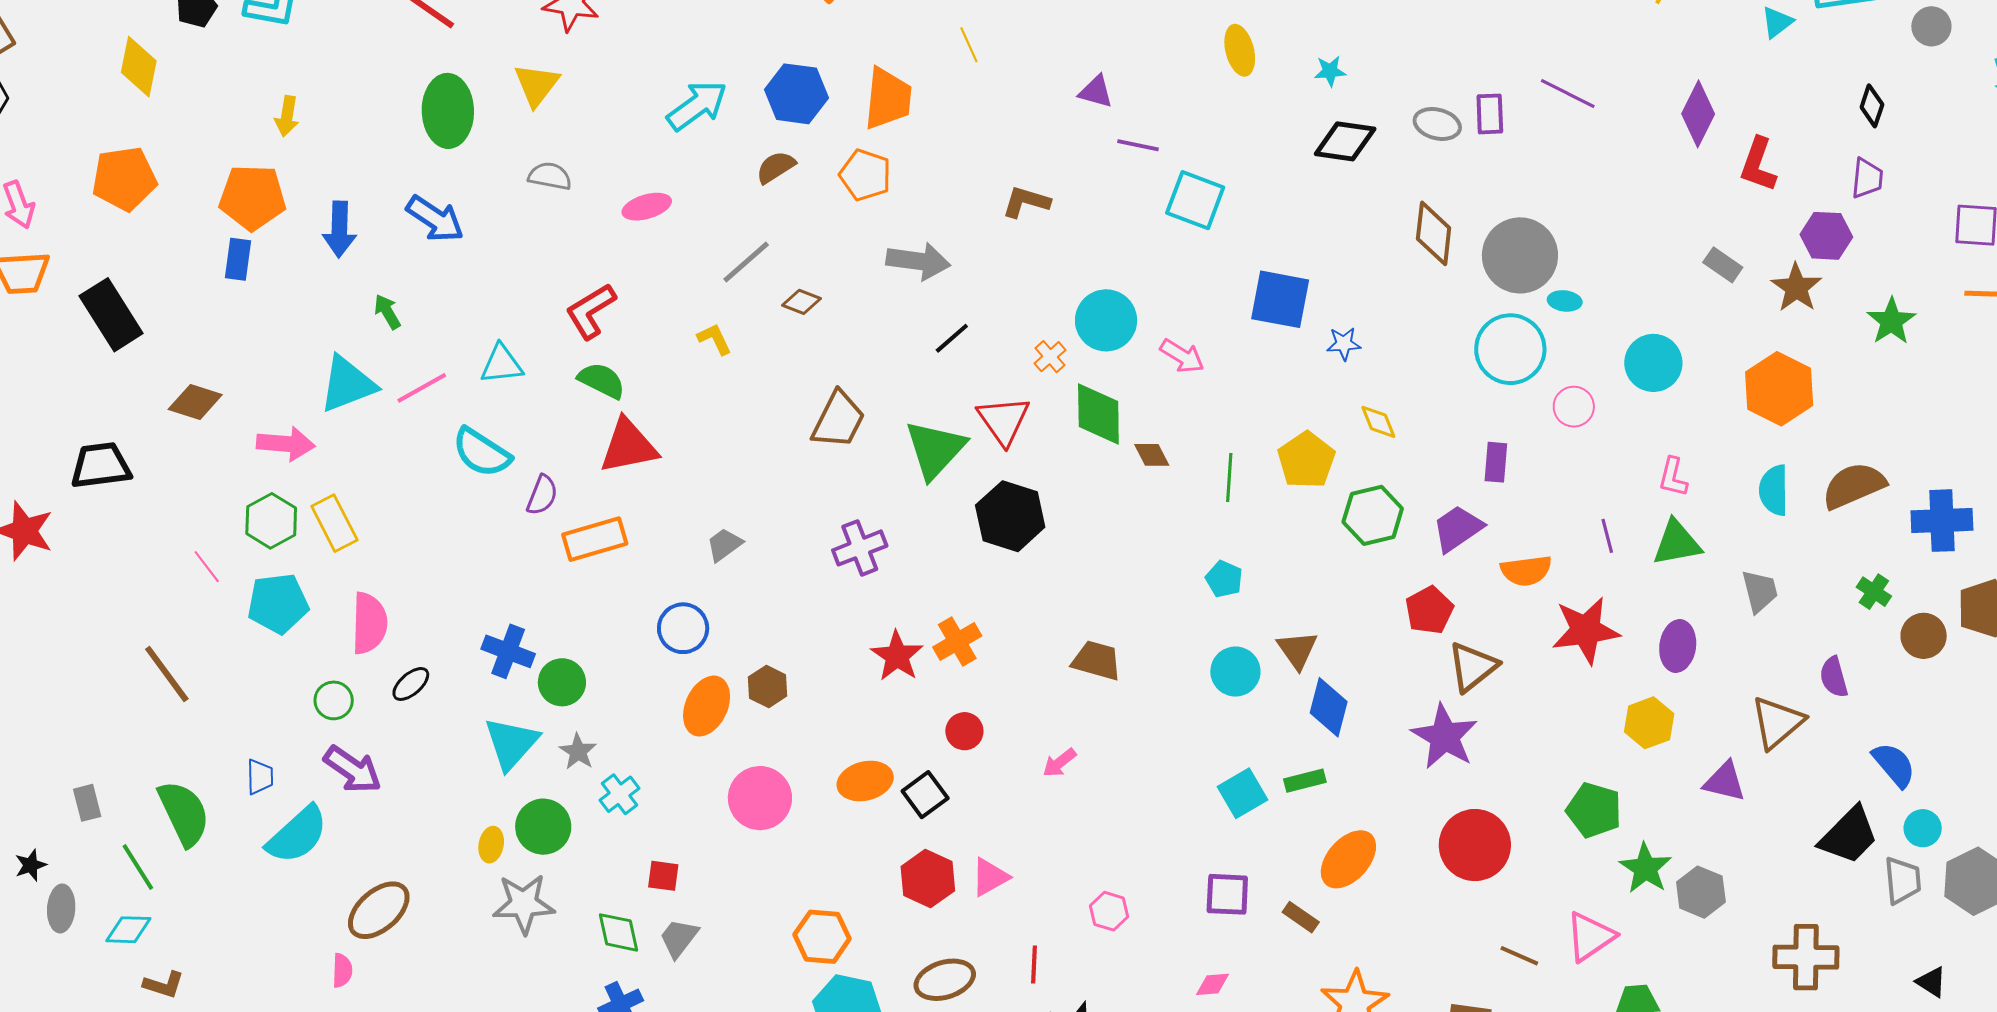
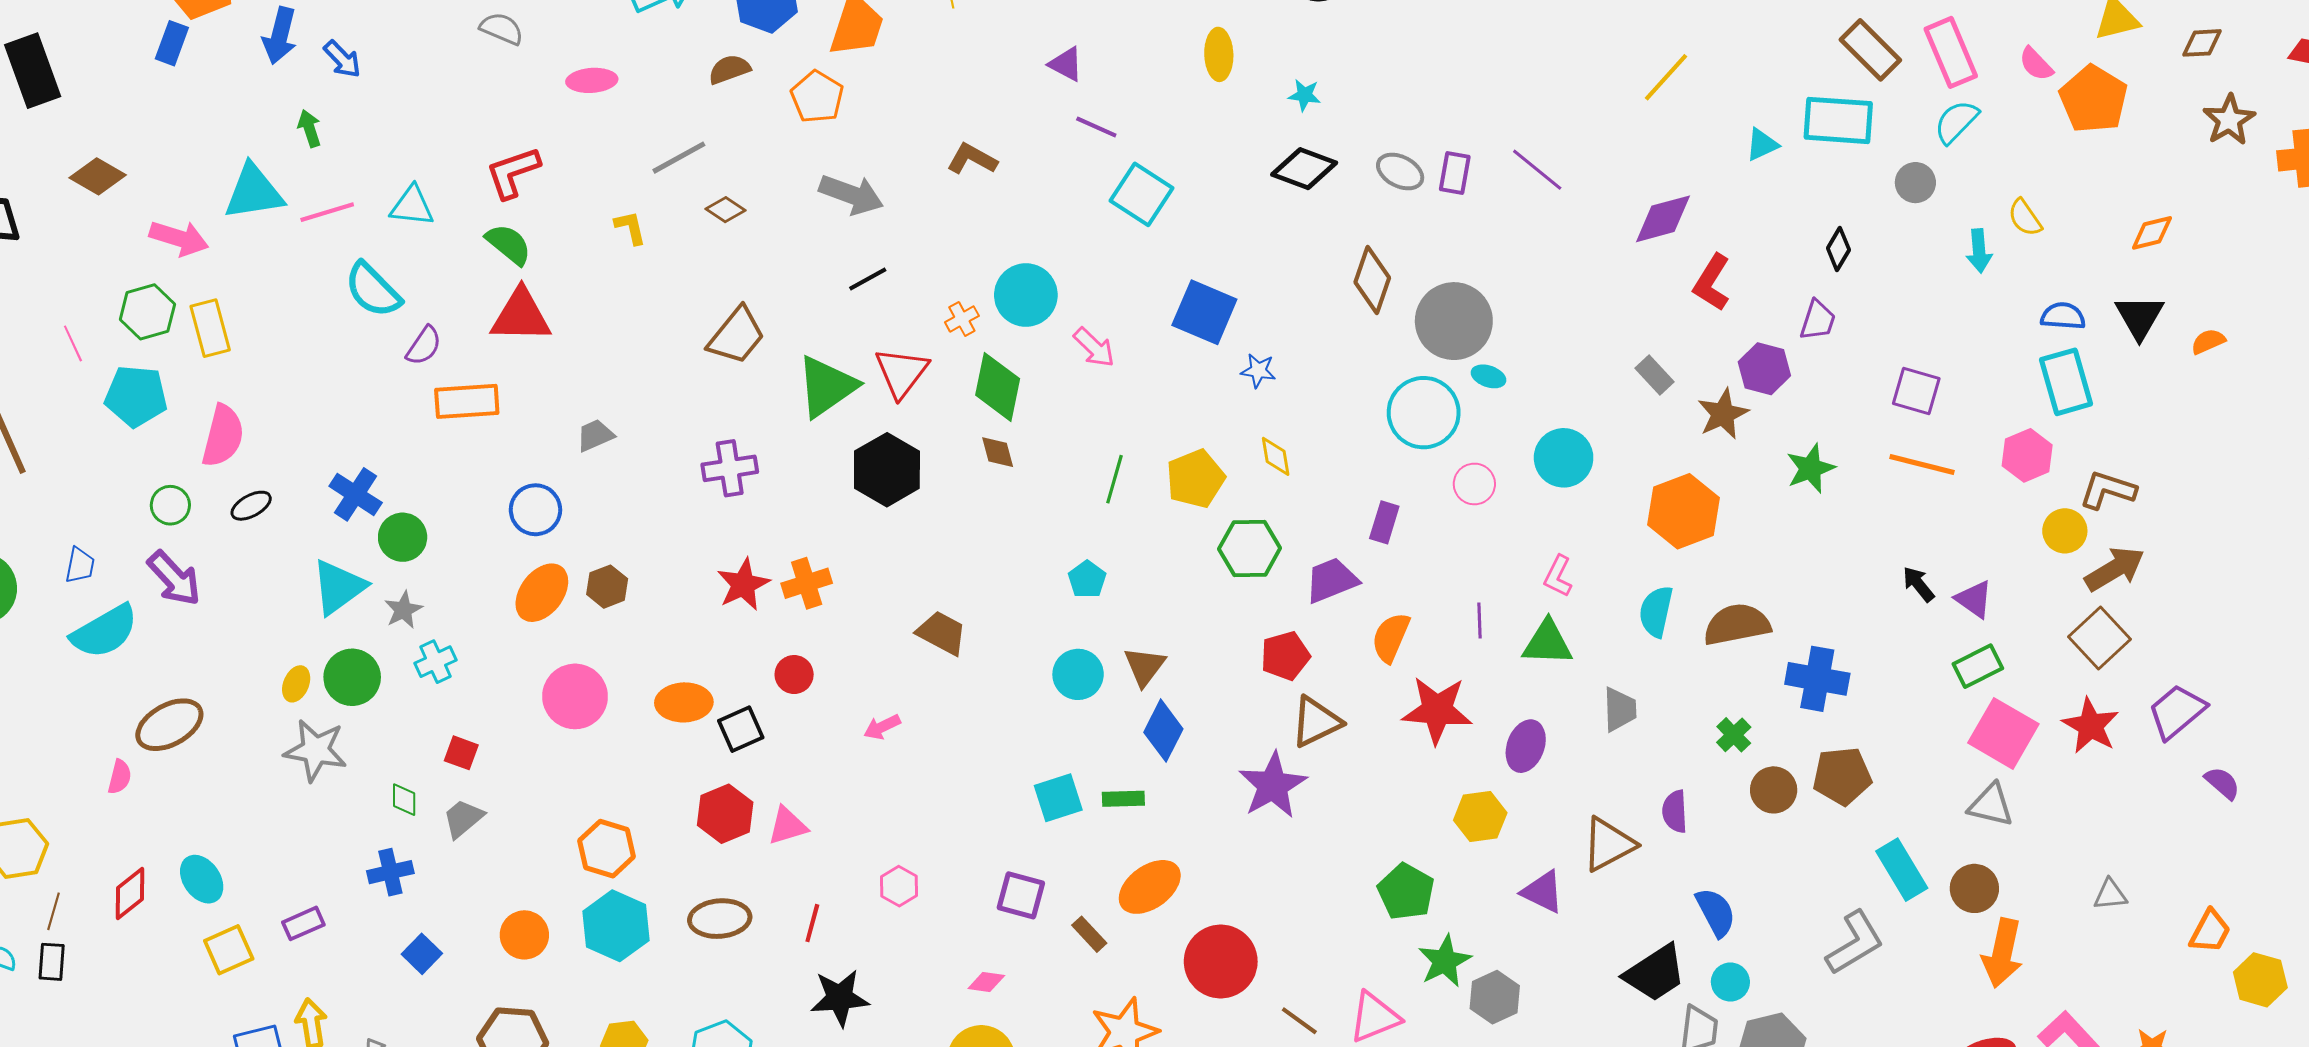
purple diamond: (1698, 114) -> (1663, 219), turned 36
blue arrow: (435, 219) -> (342, 59), moved, size x0.7
brown diamond: (1152, 455) -> (998, 452), moved
orange semicircle: (1526, 571) -> (1391, 637), turned 108
red circle: (1475, 845) -> (1221, 962), moved
green diamond: (618, 932) -> (404, 800), size x0.7

